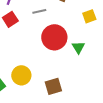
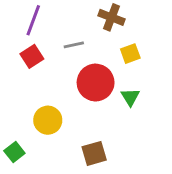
yellow square: (89, 16) -> (130, 54), moved
yellow circle: (21, 75) -> (48, 120), moved

